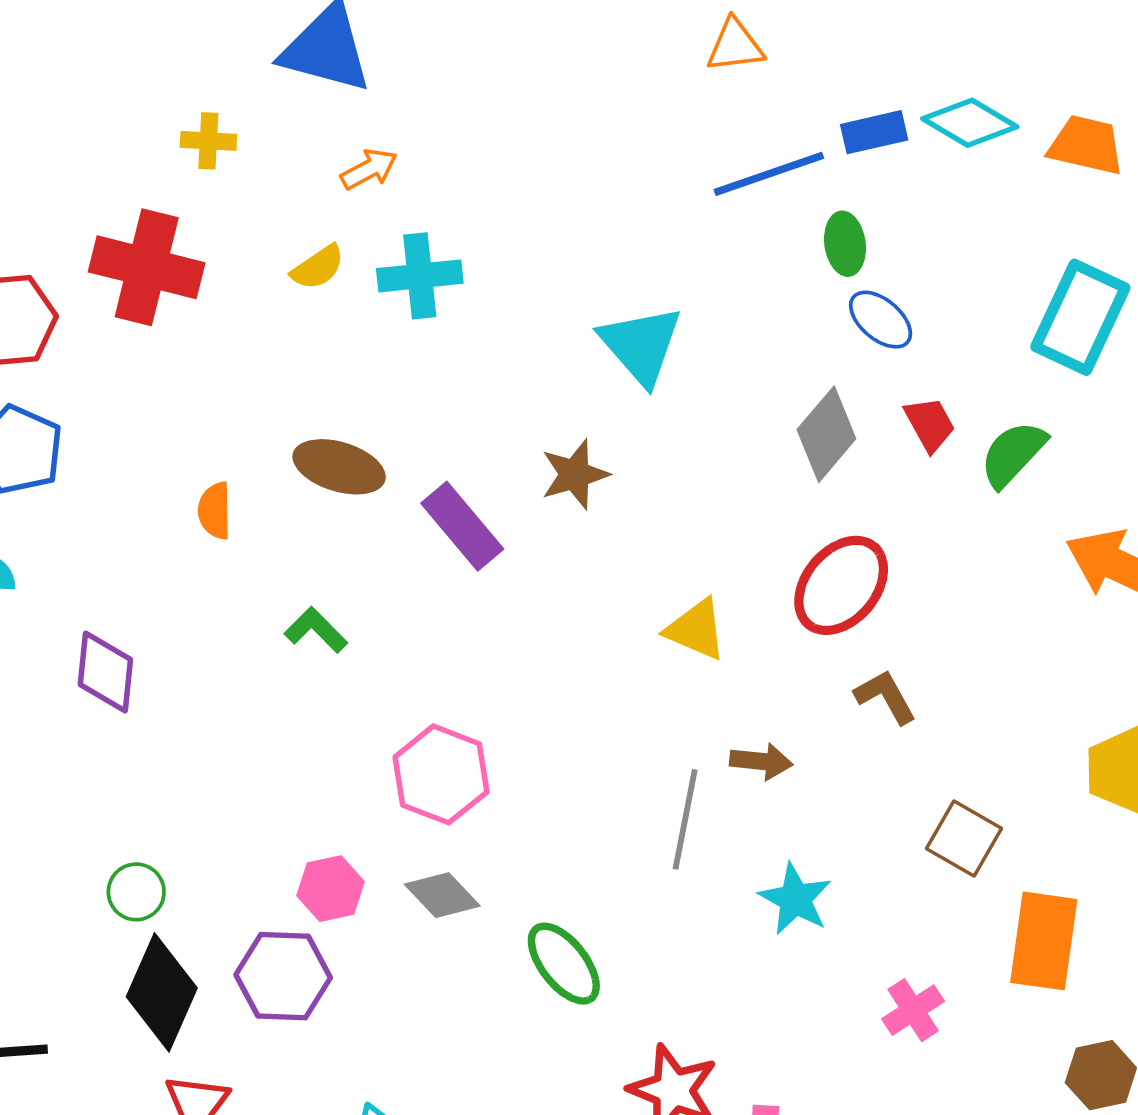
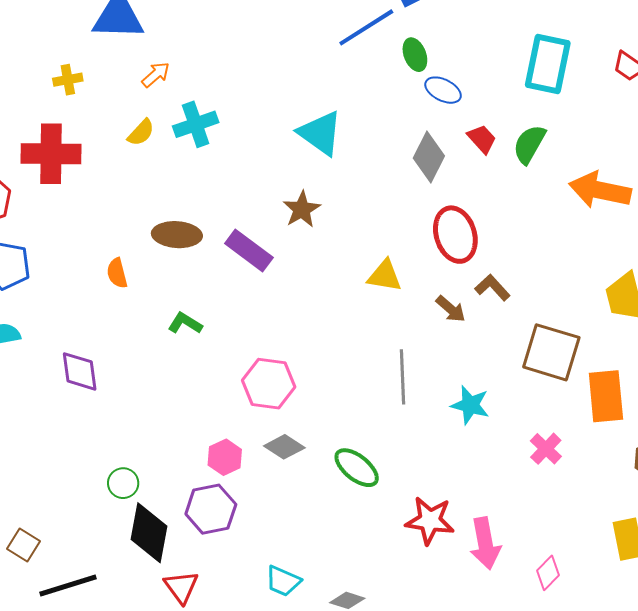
red ellipse: (841, 585) -> (455, 235), turned -44
brown arrow: (761, 761) -> (451, 309), moved, turned 48
brown square: (964, 838) -> (551, 352), size x1.5

